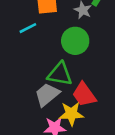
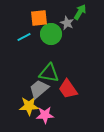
green circle: (75, 41) -> (51, 34), moved
yellow star: (71, 114) -> (29, 106), moved

